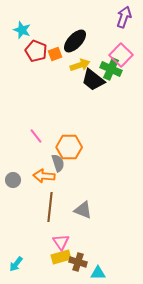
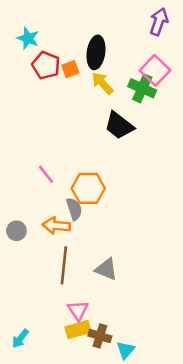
black ellipse: (75, 41) -> (96, 52), turned -35
yellow arrow: (80, 65) -> (102, 83), turned -114
black trapezoid: (93, 80) -> (119, 126), moved
cyan triangle: (98, 273) -> (125, 350), turned -49

